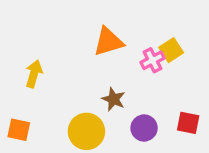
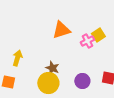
yellow arrow: (34, 74) -> (17, 58), moved
brown star: (114, 99) -> (52, 68), moved

